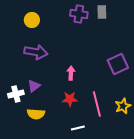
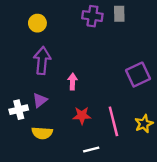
purple arrow: (36, 52) -> (42, 61), turned -95
pink arrow: (71, 73) -> (73, 82), moved

